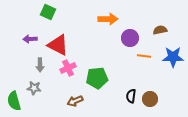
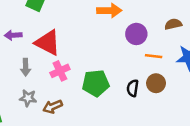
gray star: (34, 88) -> (28, 98), moved
black semicircle: (131, 96) -> (133, 88), moved
brown circle: (150, 99) -> (156, 83), moved
brown arrow: (75, 101) -> (53, 107), moved

